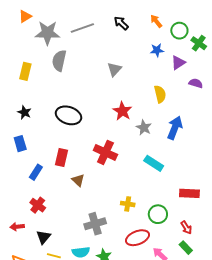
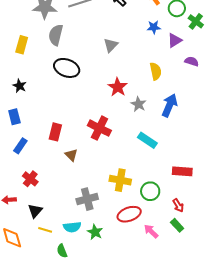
black ellipse: (68, 115) -> (67, 68), moved
blue rectangle: (36, 172) -> (20, 146), moved
yellow cross: (128, 204) -> (120, 180), size x1.5

